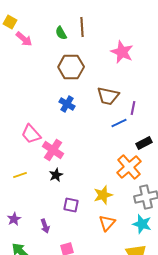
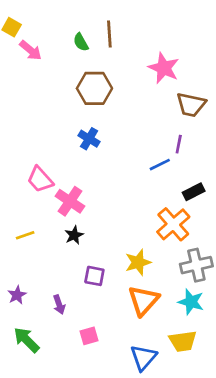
brown trapezoid: (108, 96) -> (191, 105), moved
orange triangle: (107, 223) -> (143, 300), size x1.4

